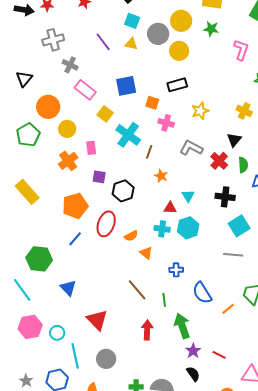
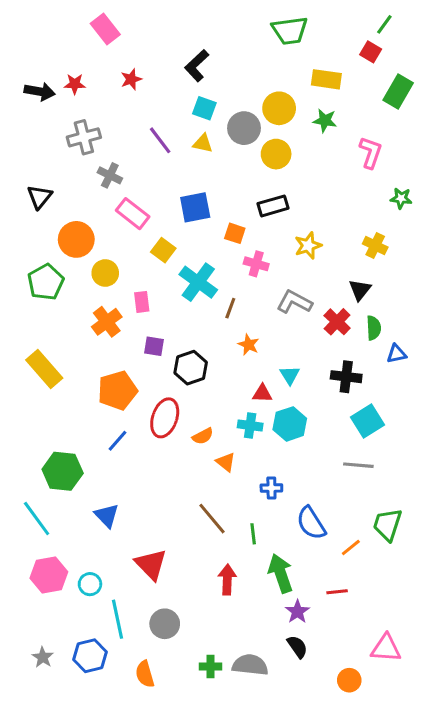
red line: (219, 355) -> (337, 592), moved, turned -32

